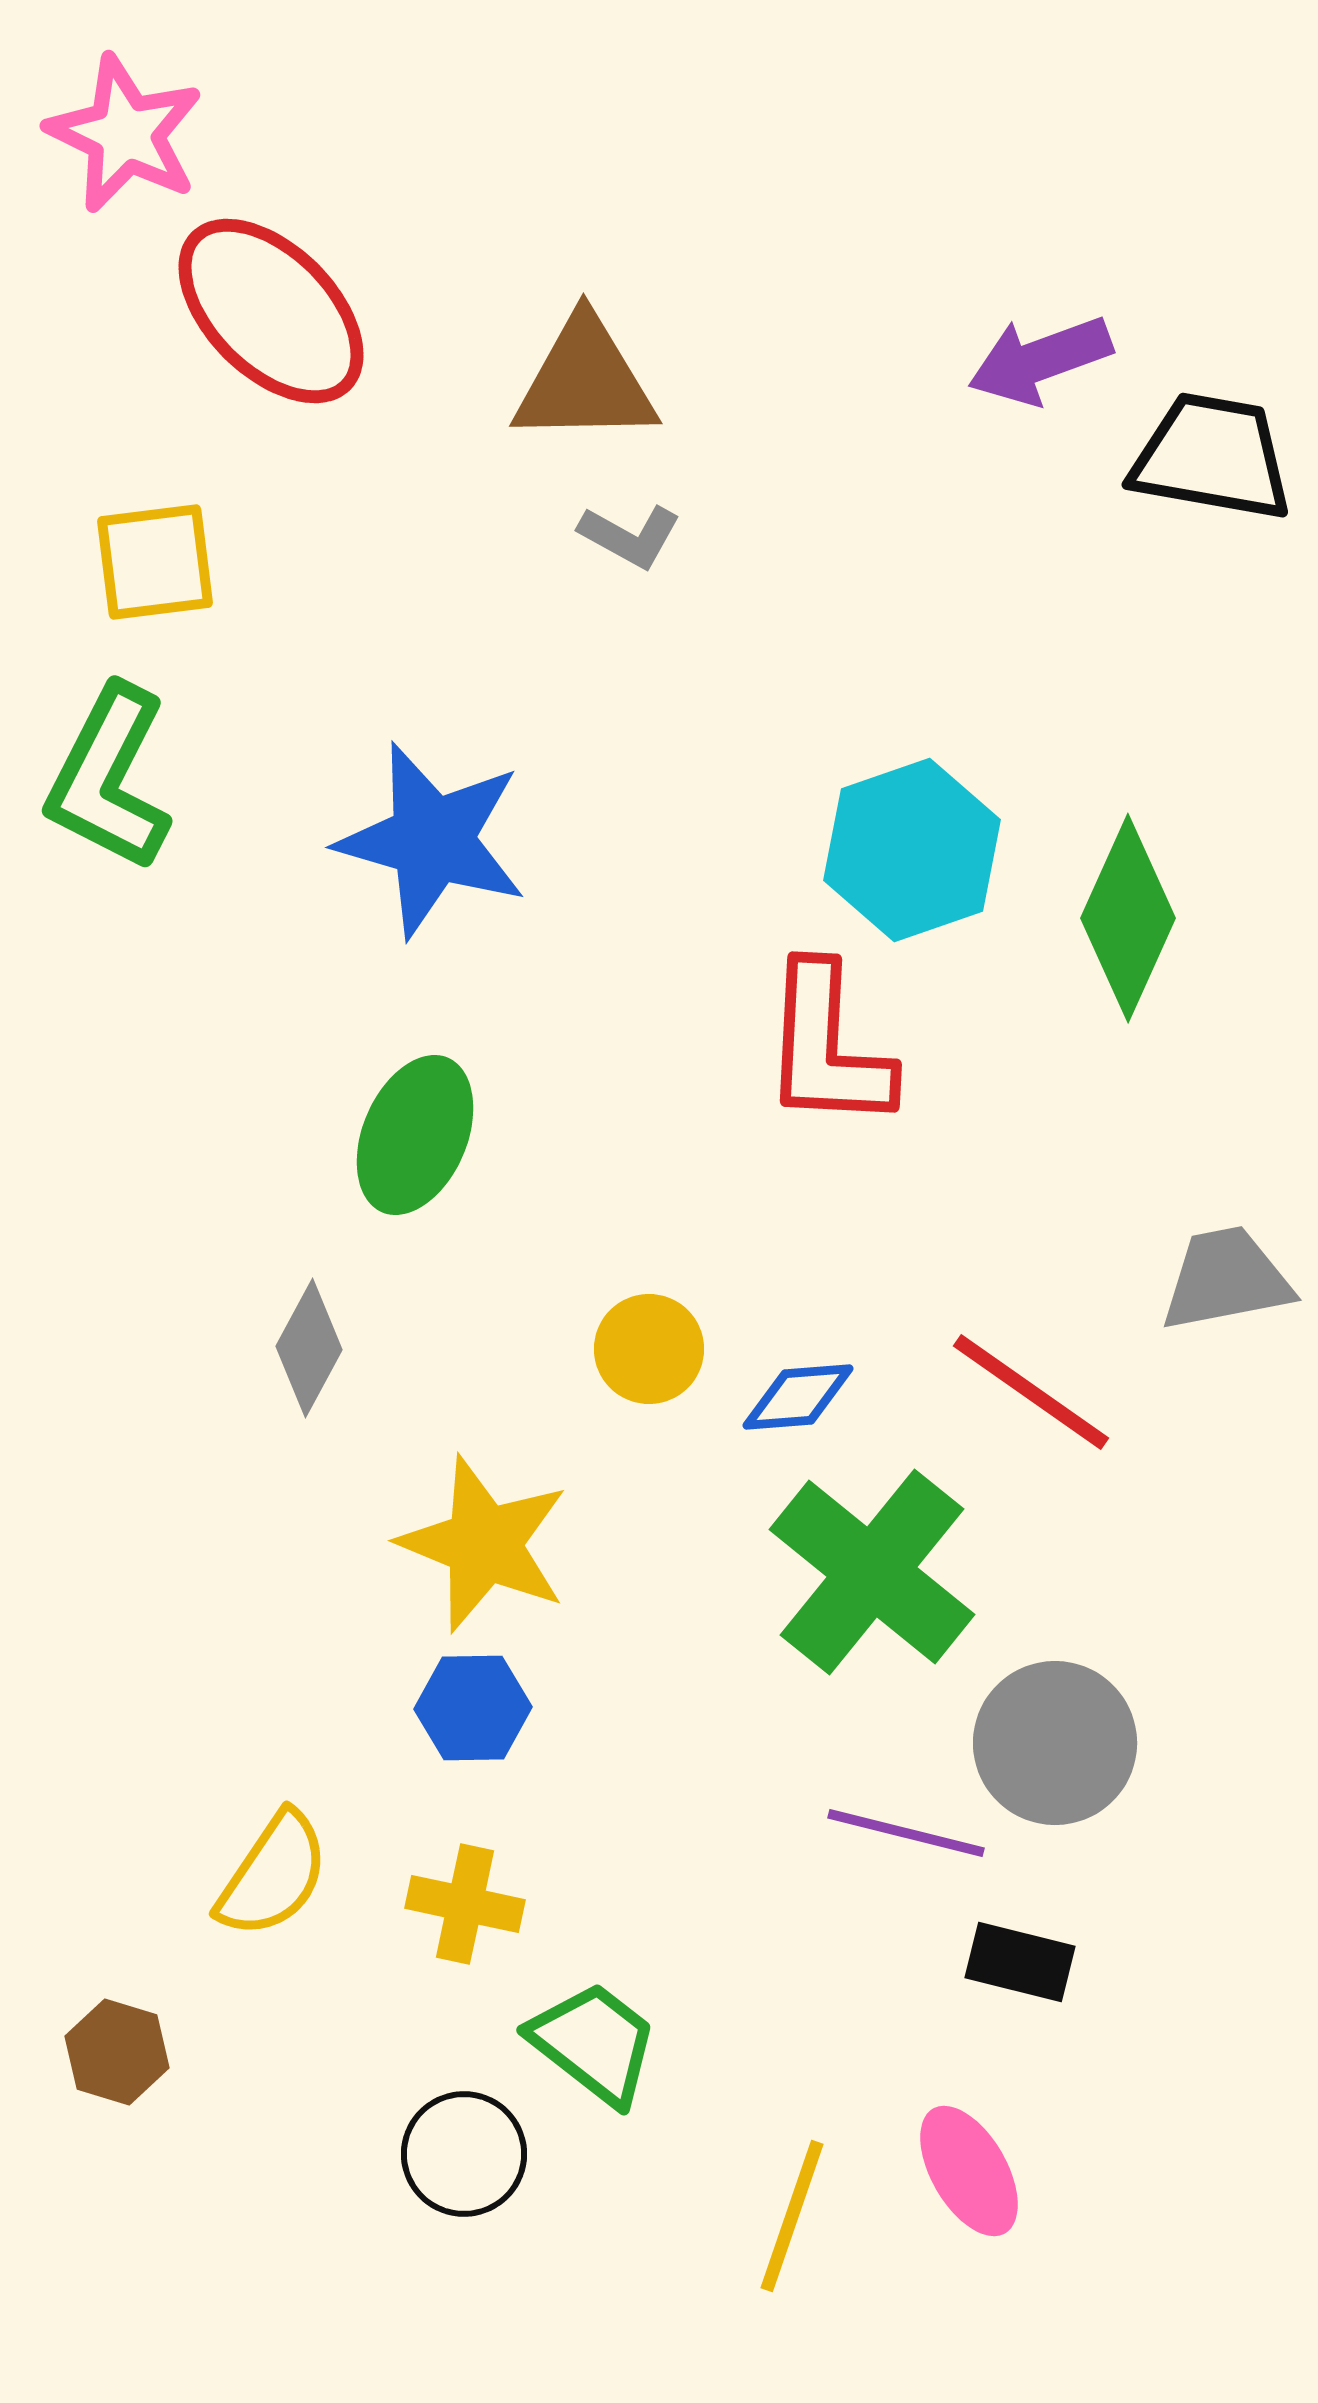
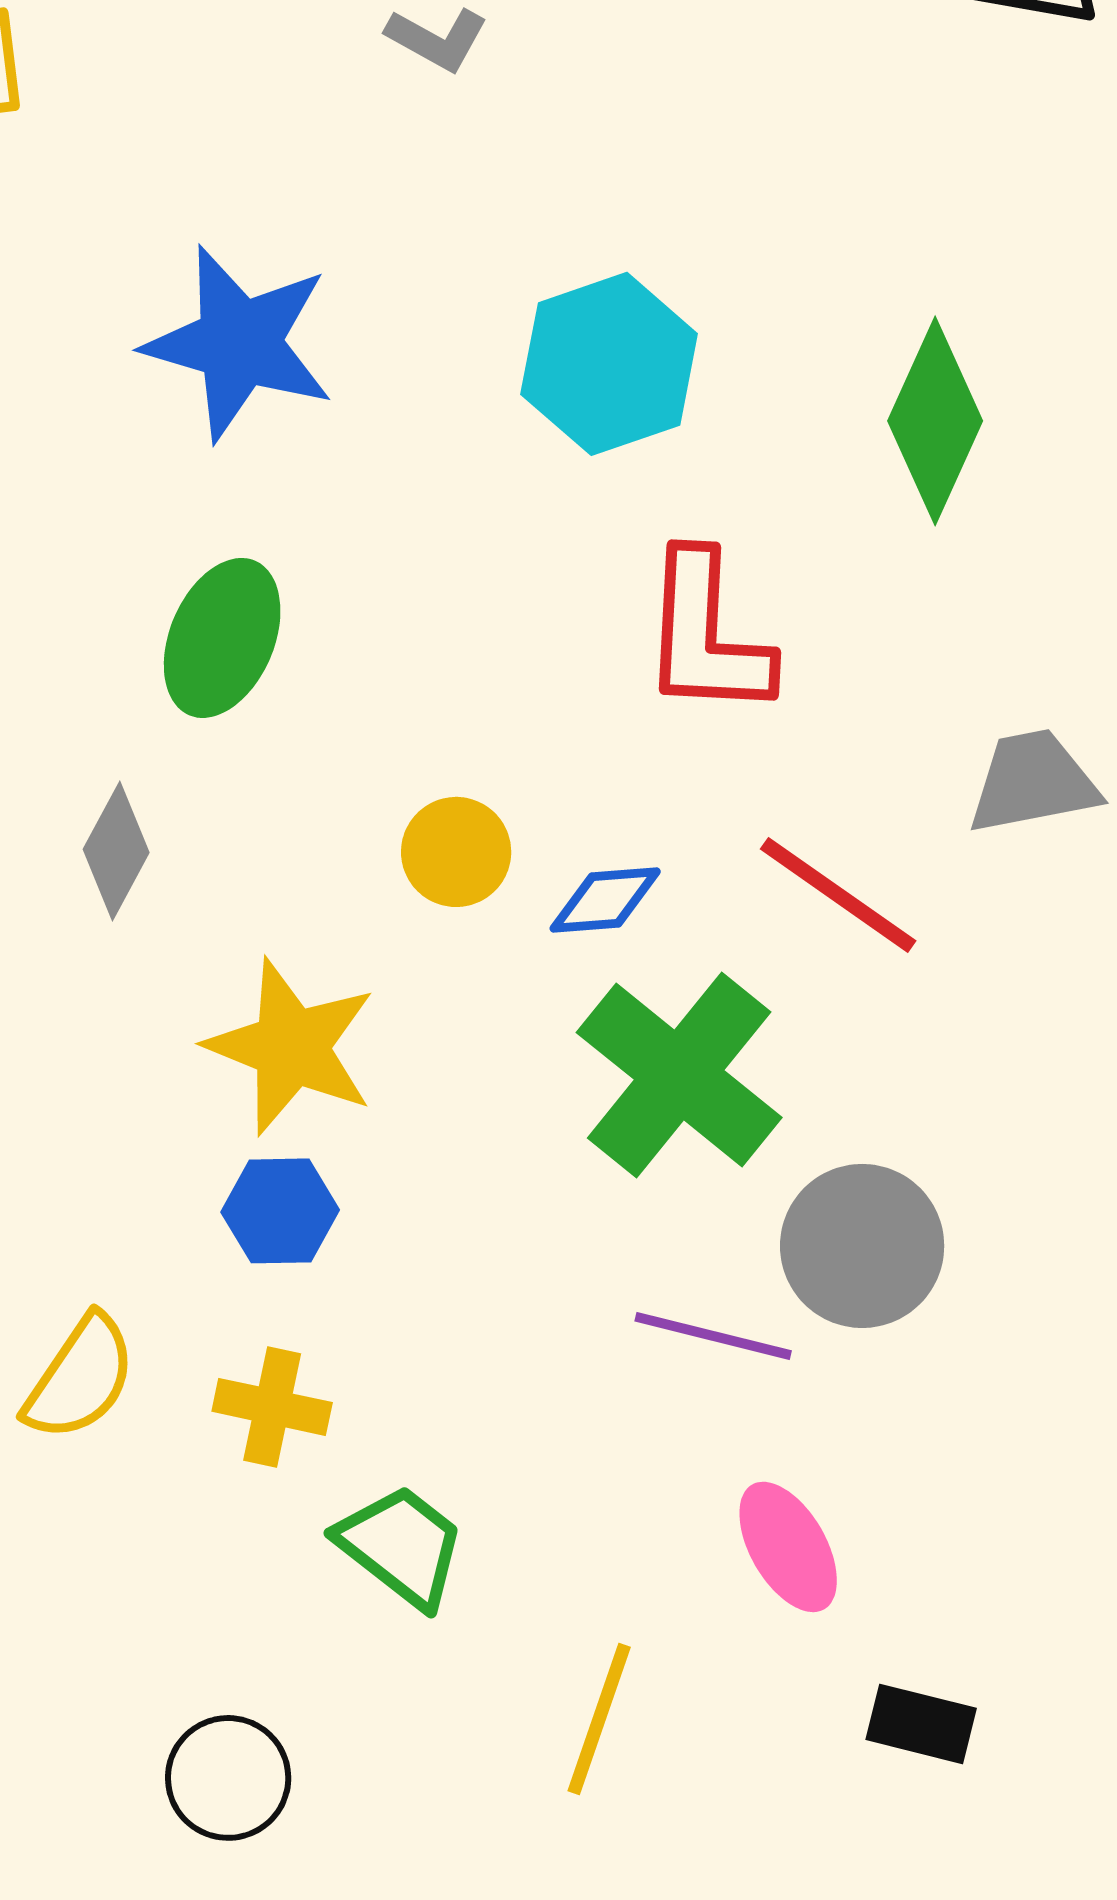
cyan hexagon: (912, 850) -> (609, 364), moved
red L-shape: (827, 1047) -> (706, 635), moved
black rectangle: (1020, 1962) -> (921, 1724), moved
black circle: (464, 2154) -> (228, 1778), moved
pink ellipse: (969, 2171) -> (788, 1547), moved

